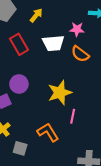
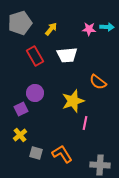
pink star: (77, 29) -> (89, 29), moved
orange semicircle: (80, 54) -> (98, 82), moved
orange L-shape: (48, 132) -> (62, 154), moved

